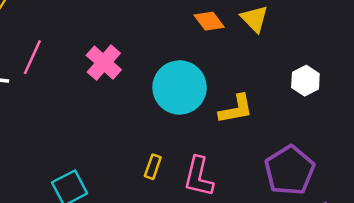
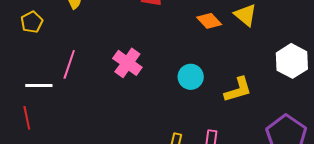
white hexagon: (305, 81) -> (292, 61), size x1.4
cyan circle: (180, 87) -> (191, 77), size x0.6

